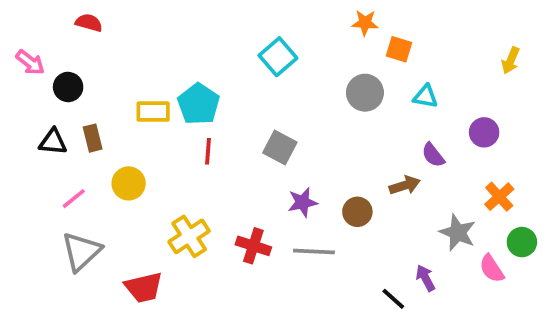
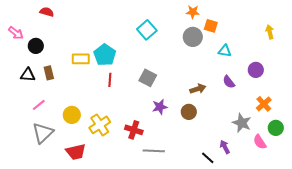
yellow arrow: (511, 61) -> (270, 32), turned 144
gray circle: (365, 93) -> (193, 37), moved
yellow circle: (129, 183) -> (72, 115), moved
brown arrow: (405, 185) -> (198, 89), moved
gray line: (314, 252) -> (154, 151), moved

